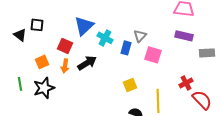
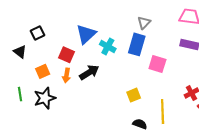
black square: (37, 25) -> (38, 33), turned -32
black triangle: (20, 35) -> (20, 52), moved
gray triangle: (140, 36) -> (144, 23), moved
blue rectangle: (126, 48) -> (137, 44), moved, size x1.5

